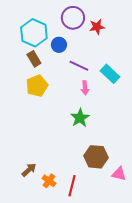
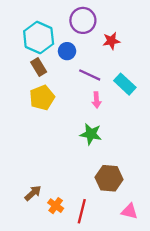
red star: (97, 27) -> (111, 41), moved
green star: (80, 118) -> (91, 134), turned -30
pink triangle: (119, 174) -> (129, 211), moved

